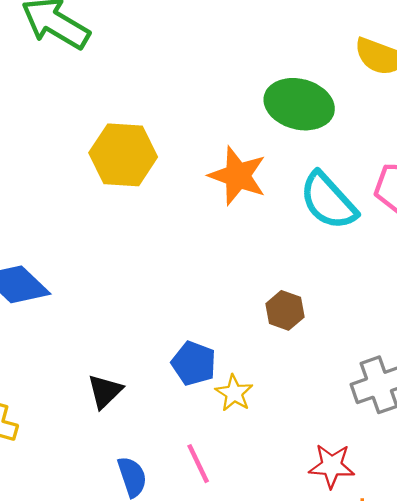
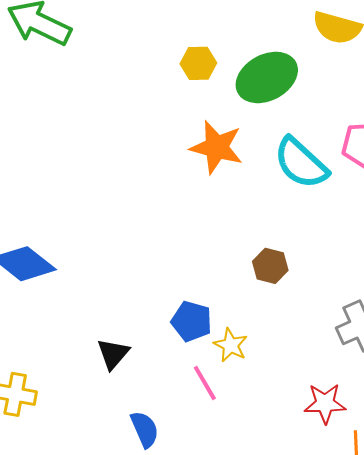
green ellipse: (299, 104) -> (267, 77), turned -38
yellow hexagon: (123, 155) -> (198, 63), moved, size x0.6
pink line: (198, 464) -> (205, 383), moved

